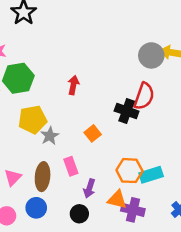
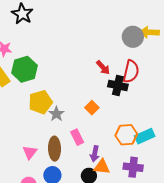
red arrow: (73, 85) -> (103, 68), moved, turned 133
orange triangle: (117, 200) -> (102, 167), moved

